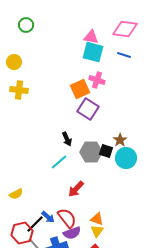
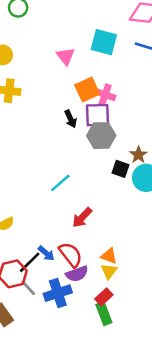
pink triangle: (91, 37) -> (65, 56), moved, turned 42
pink cross: (97, 80) -> (105, 95), moved
purple square: (88, 109) -> (97, 115), turned -35
black arrow: (67, 139) -> (71, 119), moved
gray hexagon: (91, 152) -> (101, 136), moved

